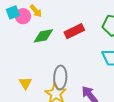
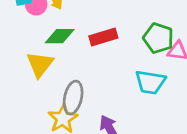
yellow triangle: (25, 83) -> (40, 64), moved, size x1.5

